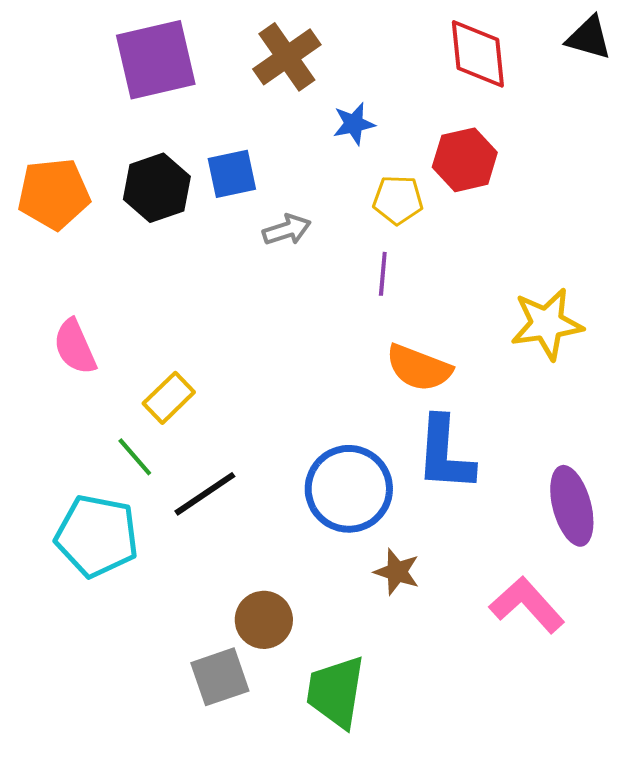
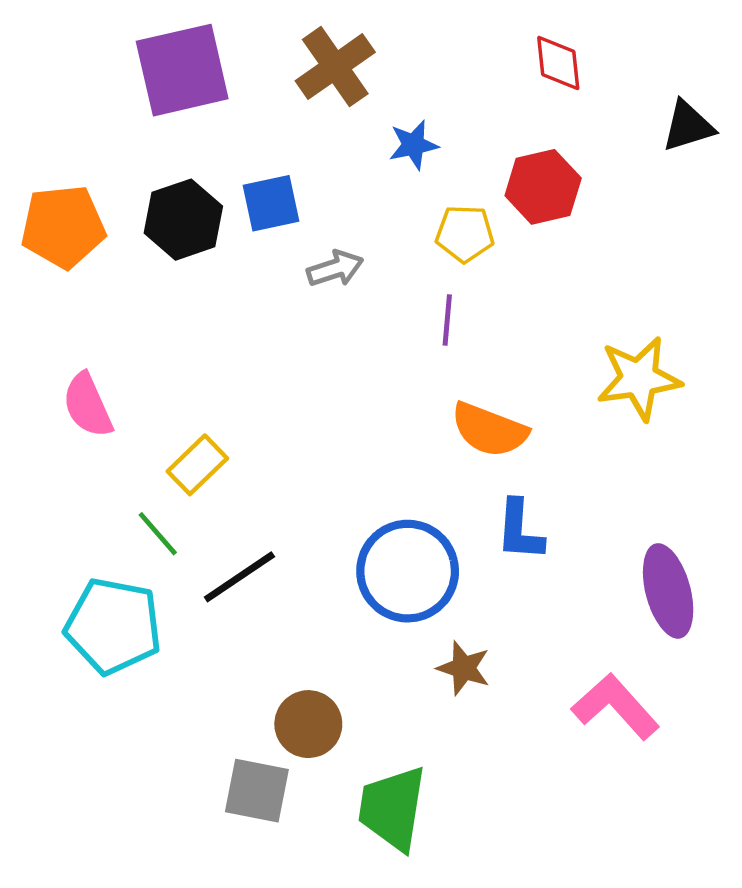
black triangle: (589, 38) -> (688, 126), moved, turned -33
red diamond: (478, 54) -> (558, 63), size x0.7
blue L-shape: (445, 454) -> (520, 530), size x0.7
gray square: (220, 677) -> (257, 791), turned 30

